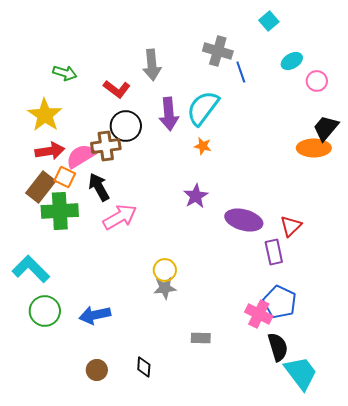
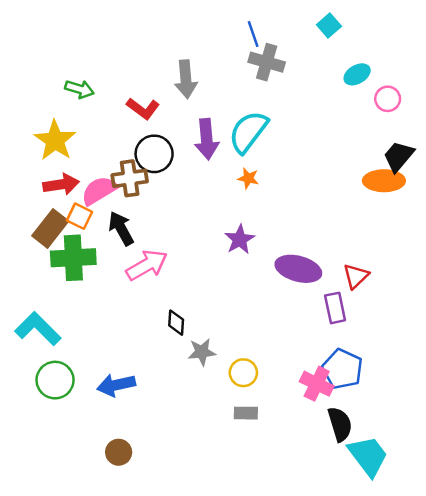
blue line: (241, 72) -> (253, 34), moved
yellow circle: (165, 270) -> (243, 373), moved
black diamond: (144, 367) -> (176, 323), moved

